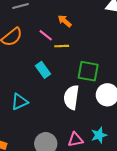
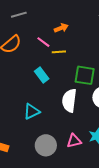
orange arrow: (65, 21) -> (61, 28), turned 120
cyan triangle: (20, 102) -> (32, 112), moved

